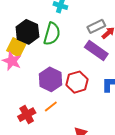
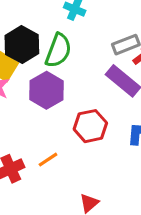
purple hexagon: (51, 79) -> (46, 90), moved

